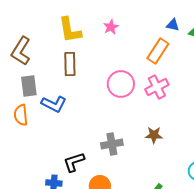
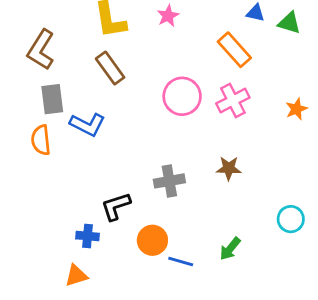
orange rectangle: (158, 51) -> (234, 50), turned -75
brown rectangle: (70, 64) -> (110, 68), turned -35

